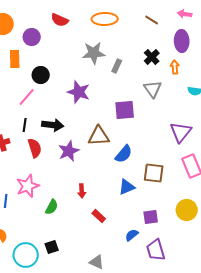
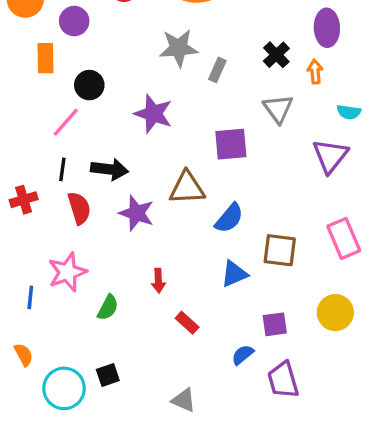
purple triangle: (181, 132) -> (330, 156), moved
purple star: (69, 151) -> (136, 213), turned -30

